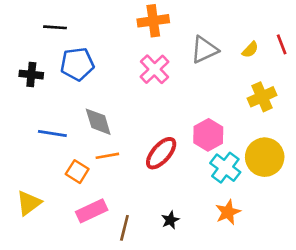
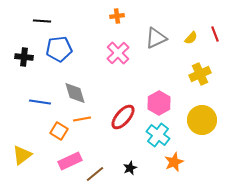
orange cross: (153, 21) -> (117, 16), size x0.6
cyan cross: (225, 168) -> (158, 135), moved
brown line: (124, 228) -> (95, 174), turned 36

